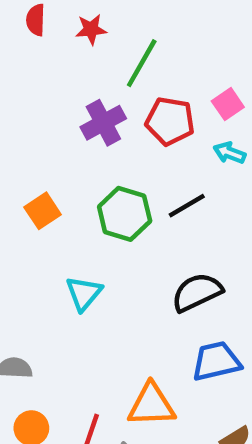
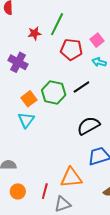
red star: (91, 29) -> (35, 33), moved
purple cross: (103, 123) -> (18, 62), moved, turned -30
orange square: (43, 211) -> (29, 99), moved
cyan triangle: (84, 293) -> (26, 120), moved

